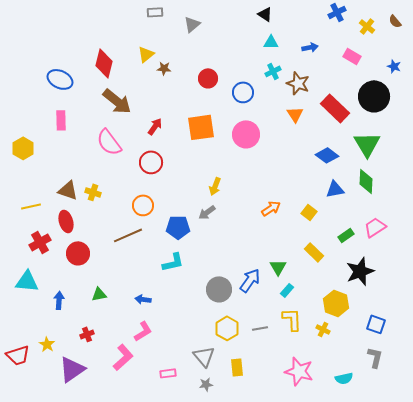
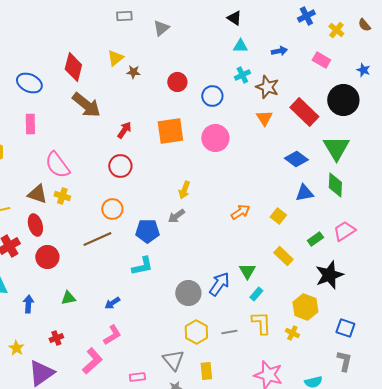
pink semicircle: (109, 142) -> (57, 165), moved
blue arrow: (143, 299) -> (112, 303), turned -42

